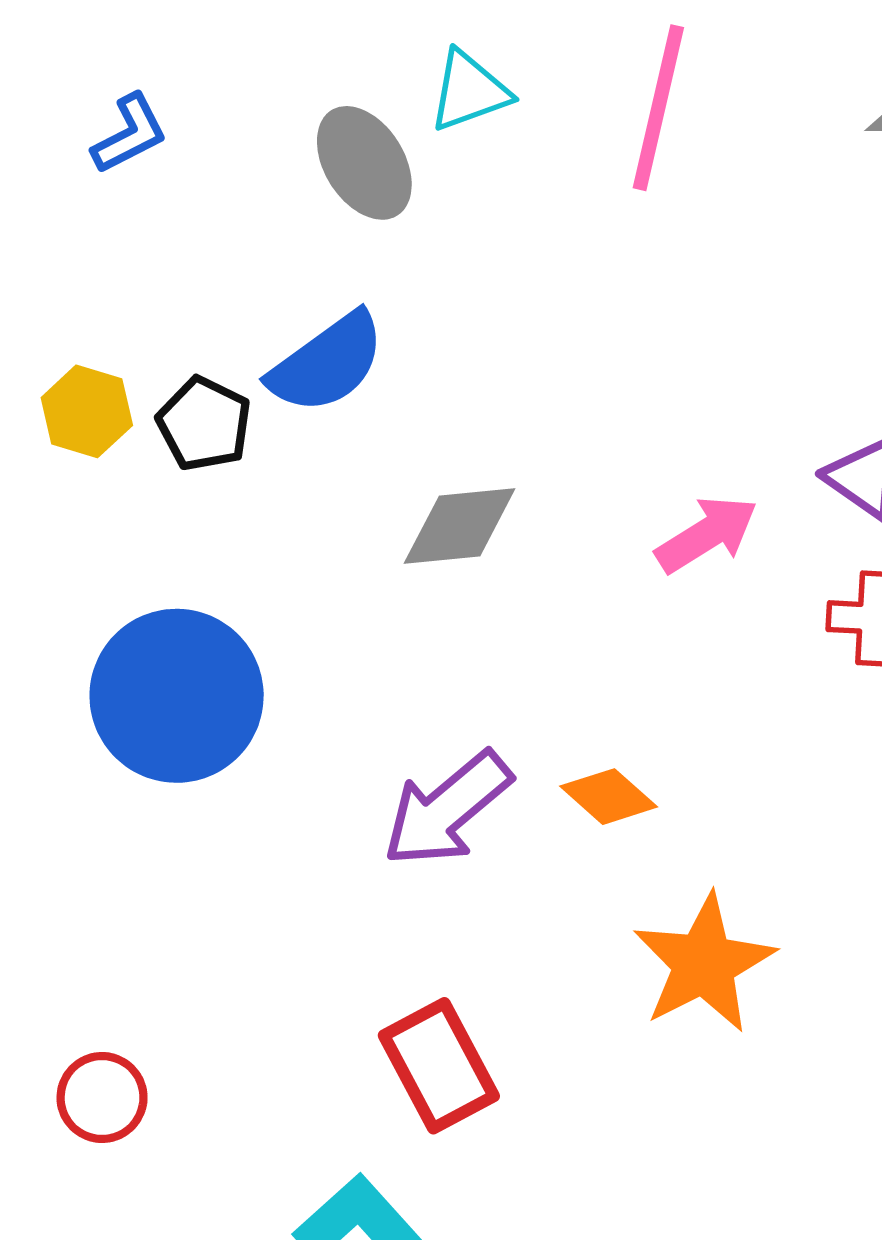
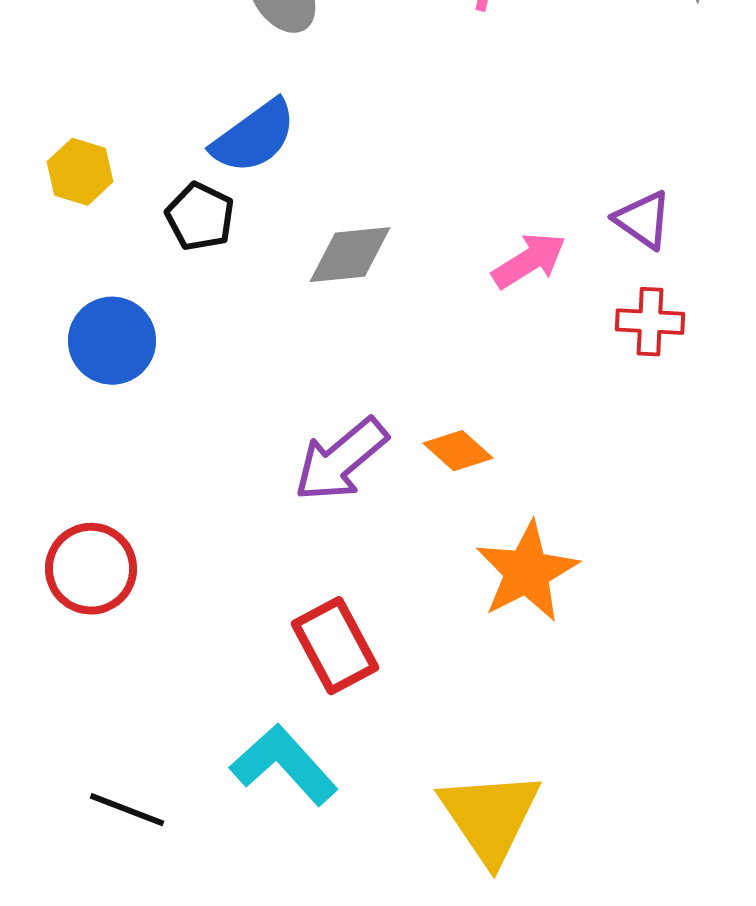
black pentagon: (204, 424) -> (200, 217), moved
blue circle: (177, 696) -> (112, 341), moved, size x0.7
red circle: (102, 1098) -> (91, 569), moved, size x1.4

